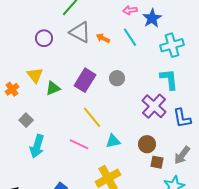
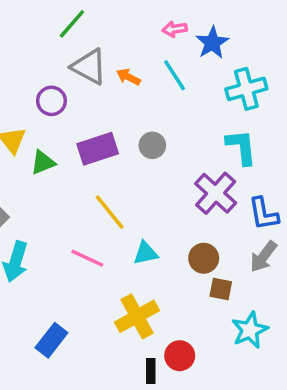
purple circle: (44, 38) -> (51, 101), moved
purple rectangle: (85, 80) -> (98, 149), turned 40
gray arrow: (182, 155) -> (263, 256), moved

